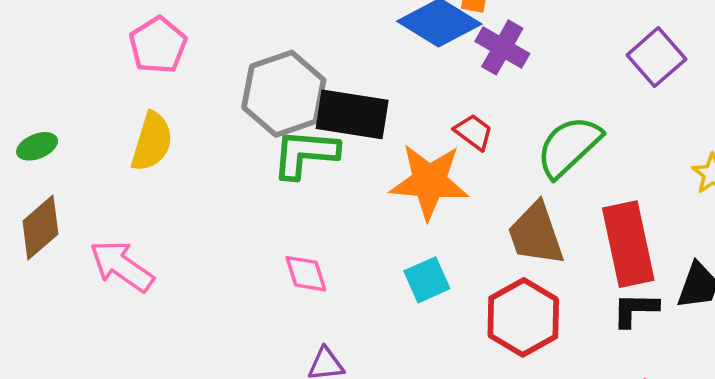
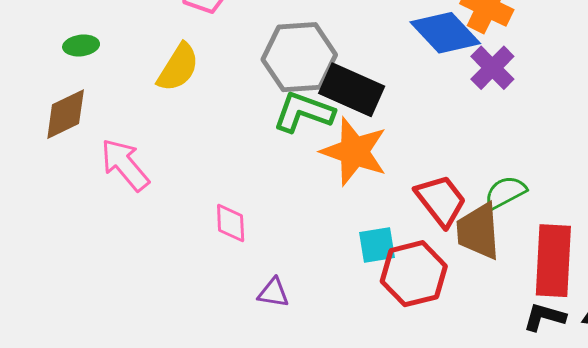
red trapezoid: (474, 132) -> (441, 200), moved, size x1.6
green semicircle: (569, 146) -> (505, 192), moved, size x0.7
orange star: (429, 181) -> (354, 152), moved
pink diamond: (306, 274) -> (231, 223), moved
red hexagon: (523, 317) -> (414, 274), moved

